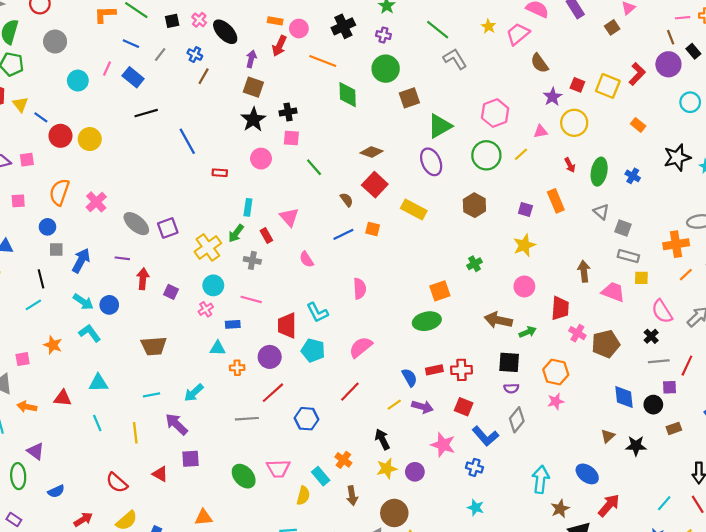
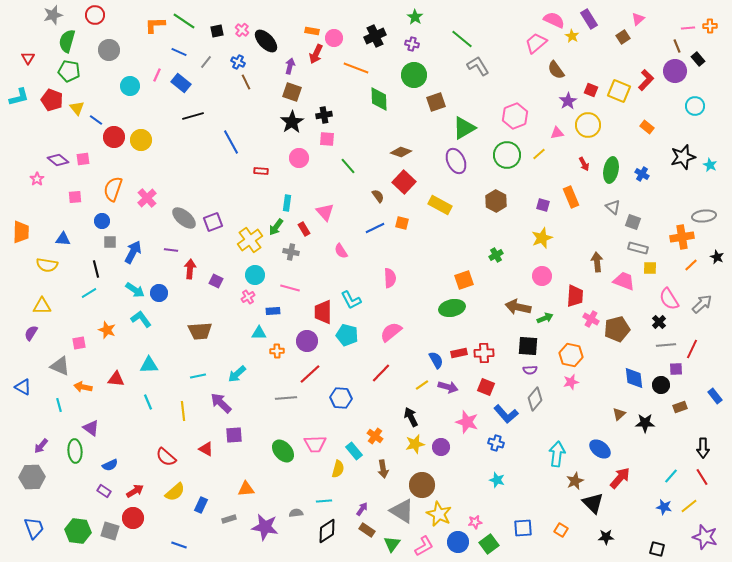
yellow star: (489, 26) -> (572, 36), moved
brown line: (204, 76) -> (246, 82), turned -56
purple rectangle: (14, 519) -> (104, 491), moved

